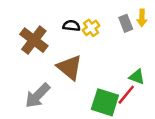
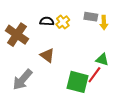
yellow arrow: (142, 18) -> (104, 23), moved
gray rectangle: (126, 23) -> (91, 17), turned -56
brown triangle: (70, 68) -> (47, 55), size x0.7

